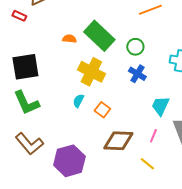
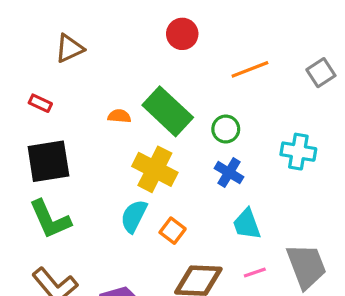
red rectangle: (19, 16) -> (40, 103), moved
cyan semicircle: (78, 101) -> (134, 216), size x1.5
cyan trapezoid: (160, 106) -> (247, 224), moved, turned -45
pink line: (153, 136) -> (255, 273), turned 48

